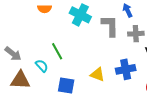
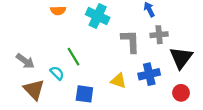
gray L-shape: (110, 26) -> (131, 41), moved
brown triangle: (20, 80) -> (34, 90), turned 45

